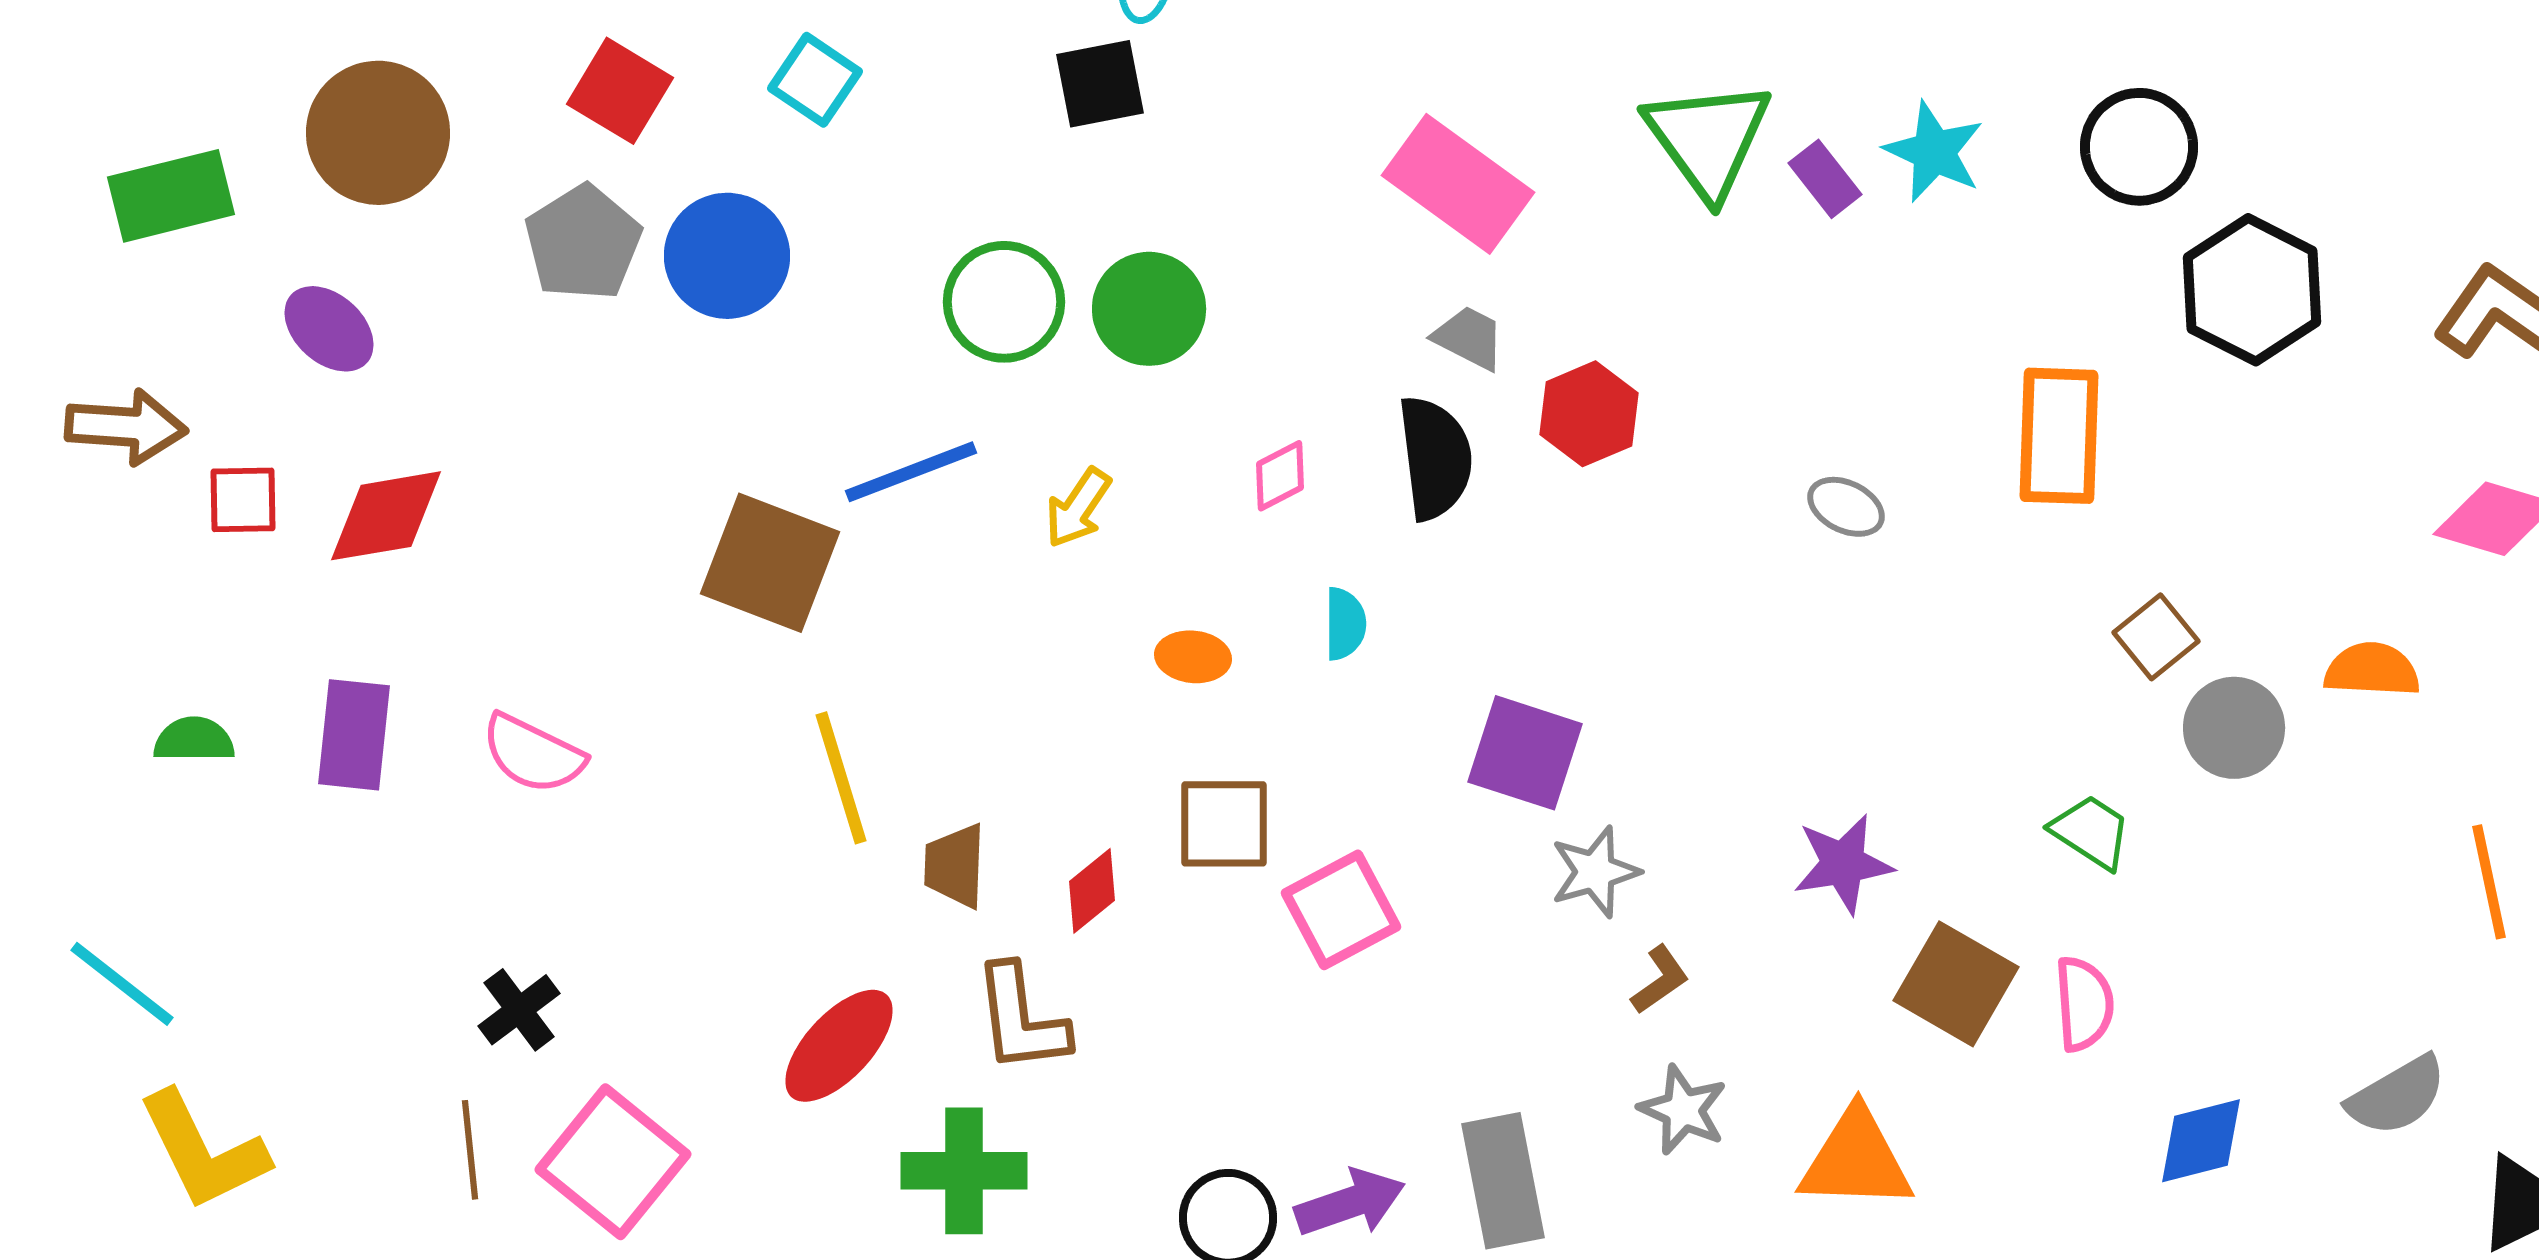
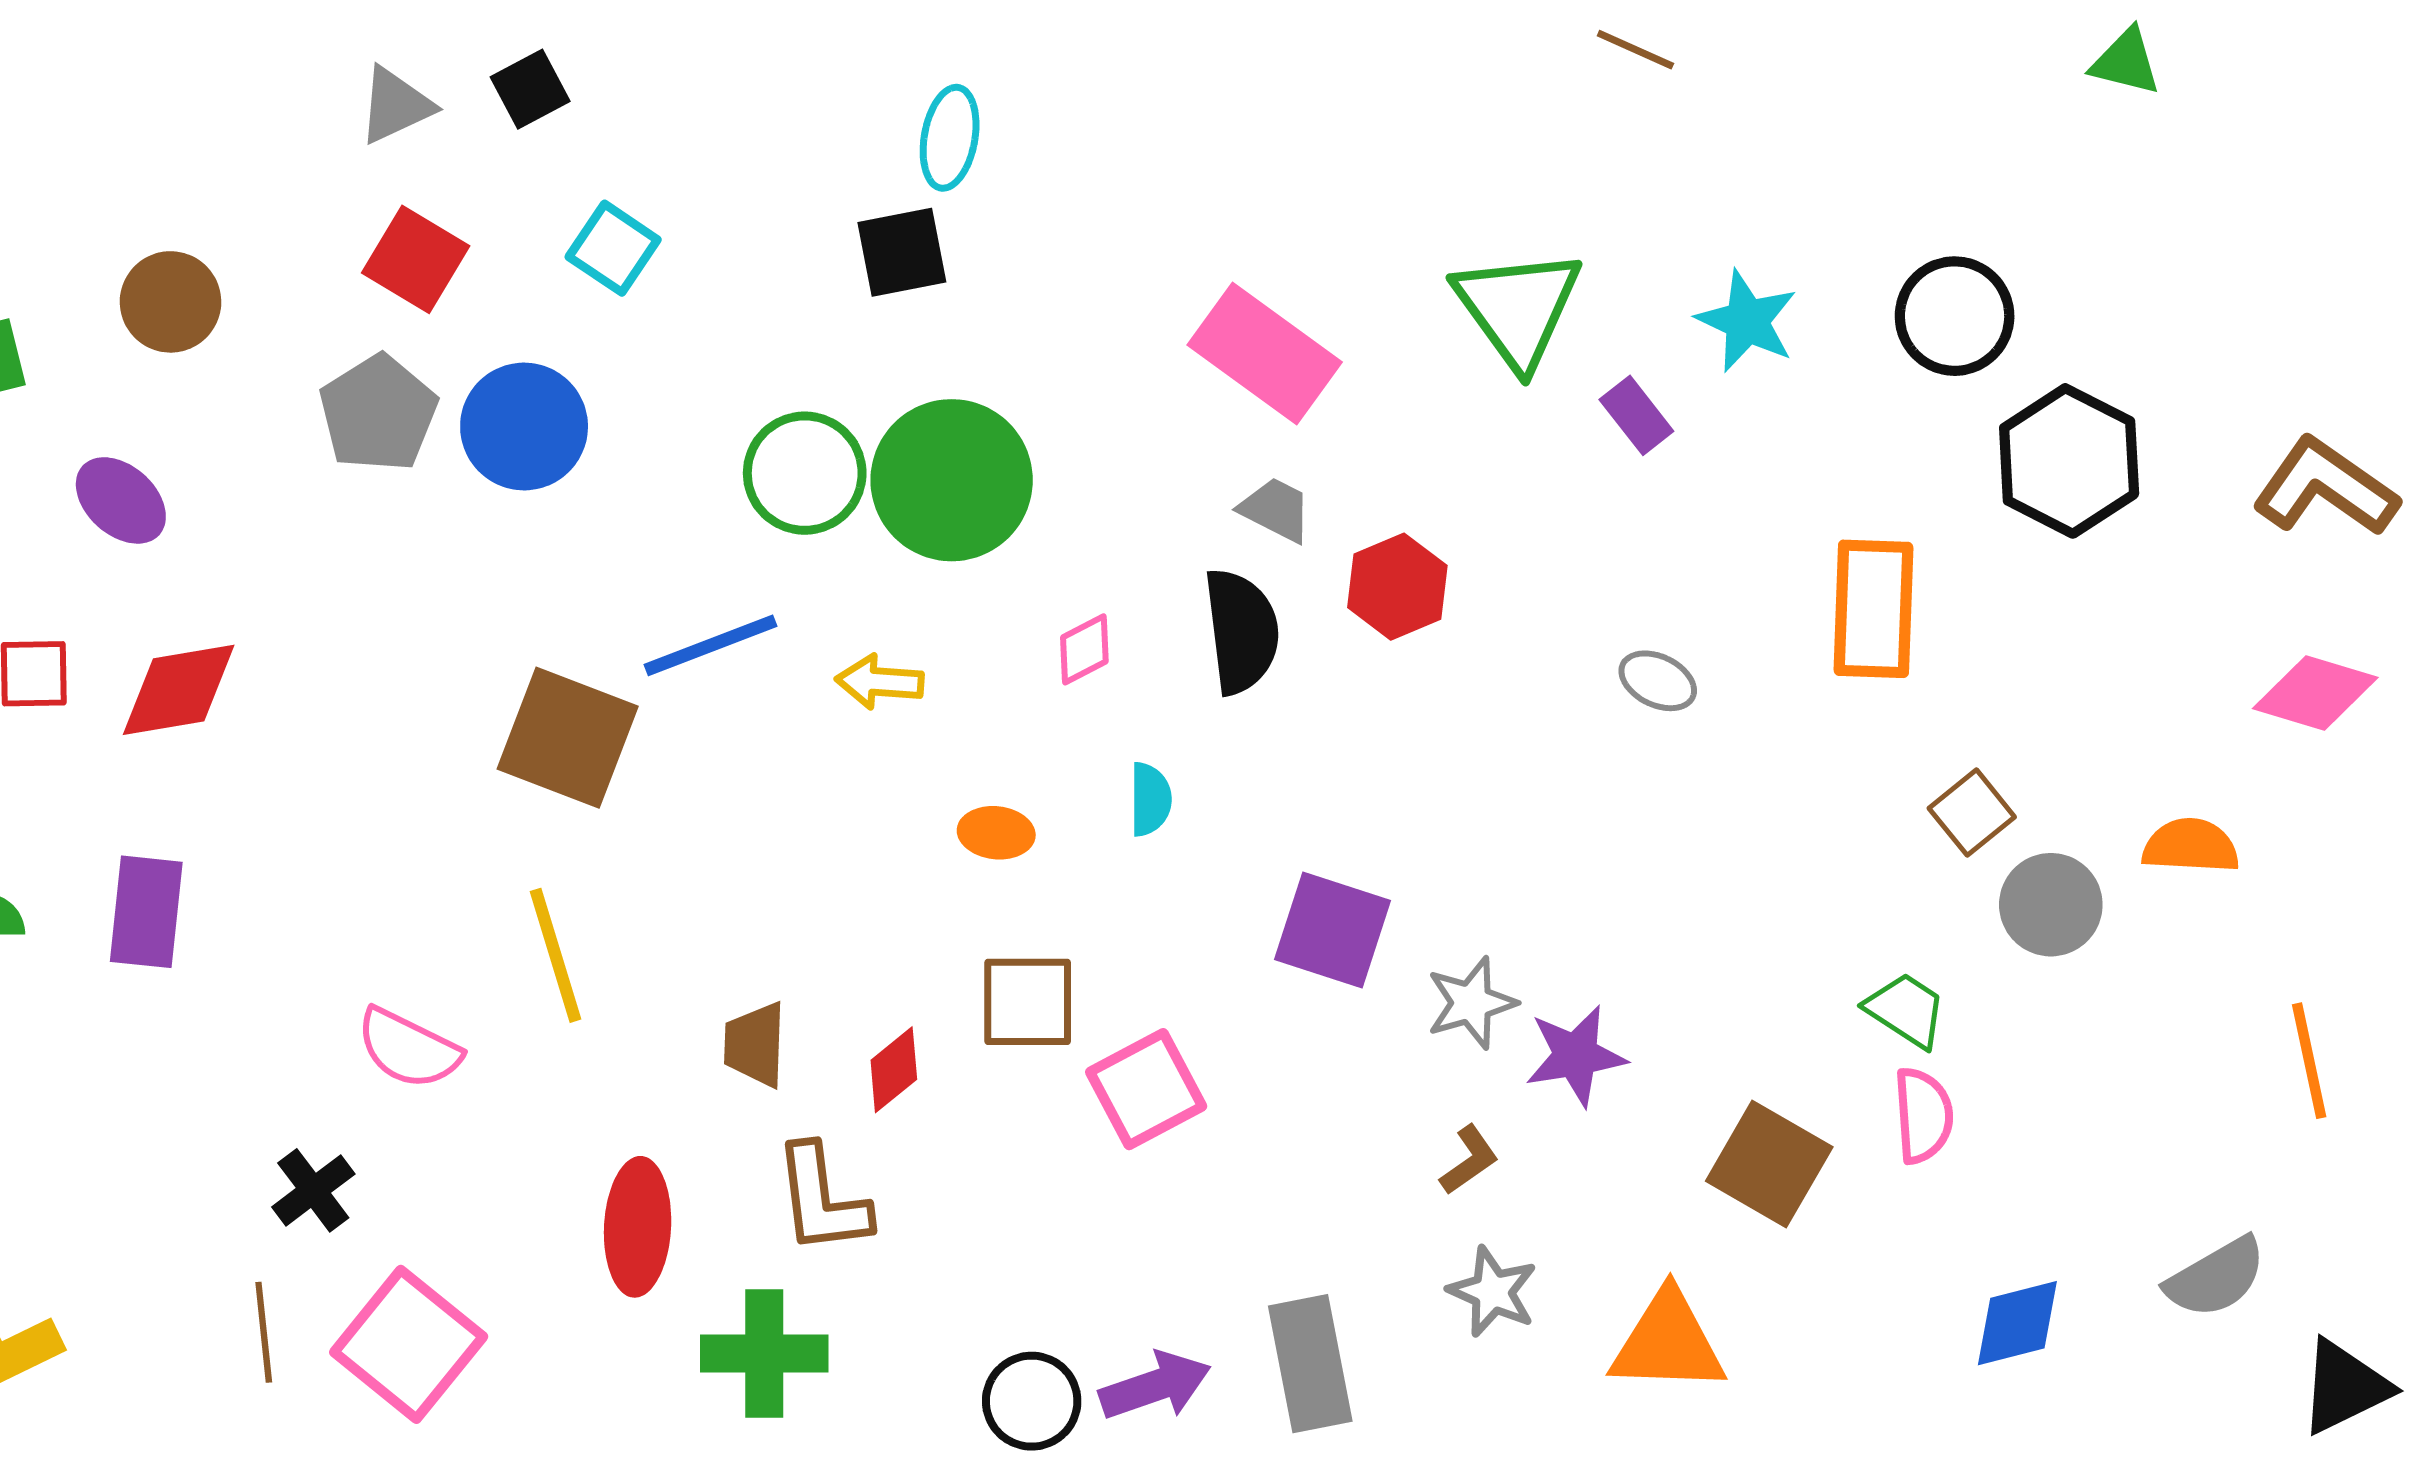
brown circle: (378, 133) -> (170, 302), size x0.7
purple rectangle: (1825, 179) -> (1636, 415), moved
green circle: (1149, 309) -> (952, 480), size x1.4
yellow arrow: (1078, 508) -> (880, 682), turned 60
pink semicircle: (533, 754) -> (409, 1049), moved
yellow line: (841, 778) -> (555, 955), moved
purple star: (1843, 864) -> (1576, 1056), moved
gray star: (1595, 872) -> (1471, 1003), moved
pink semicircle: (2084, 1004) -> (1923, 1115), moved
red ellipse: (839, 1046) -> (638, 1227), turned -40

